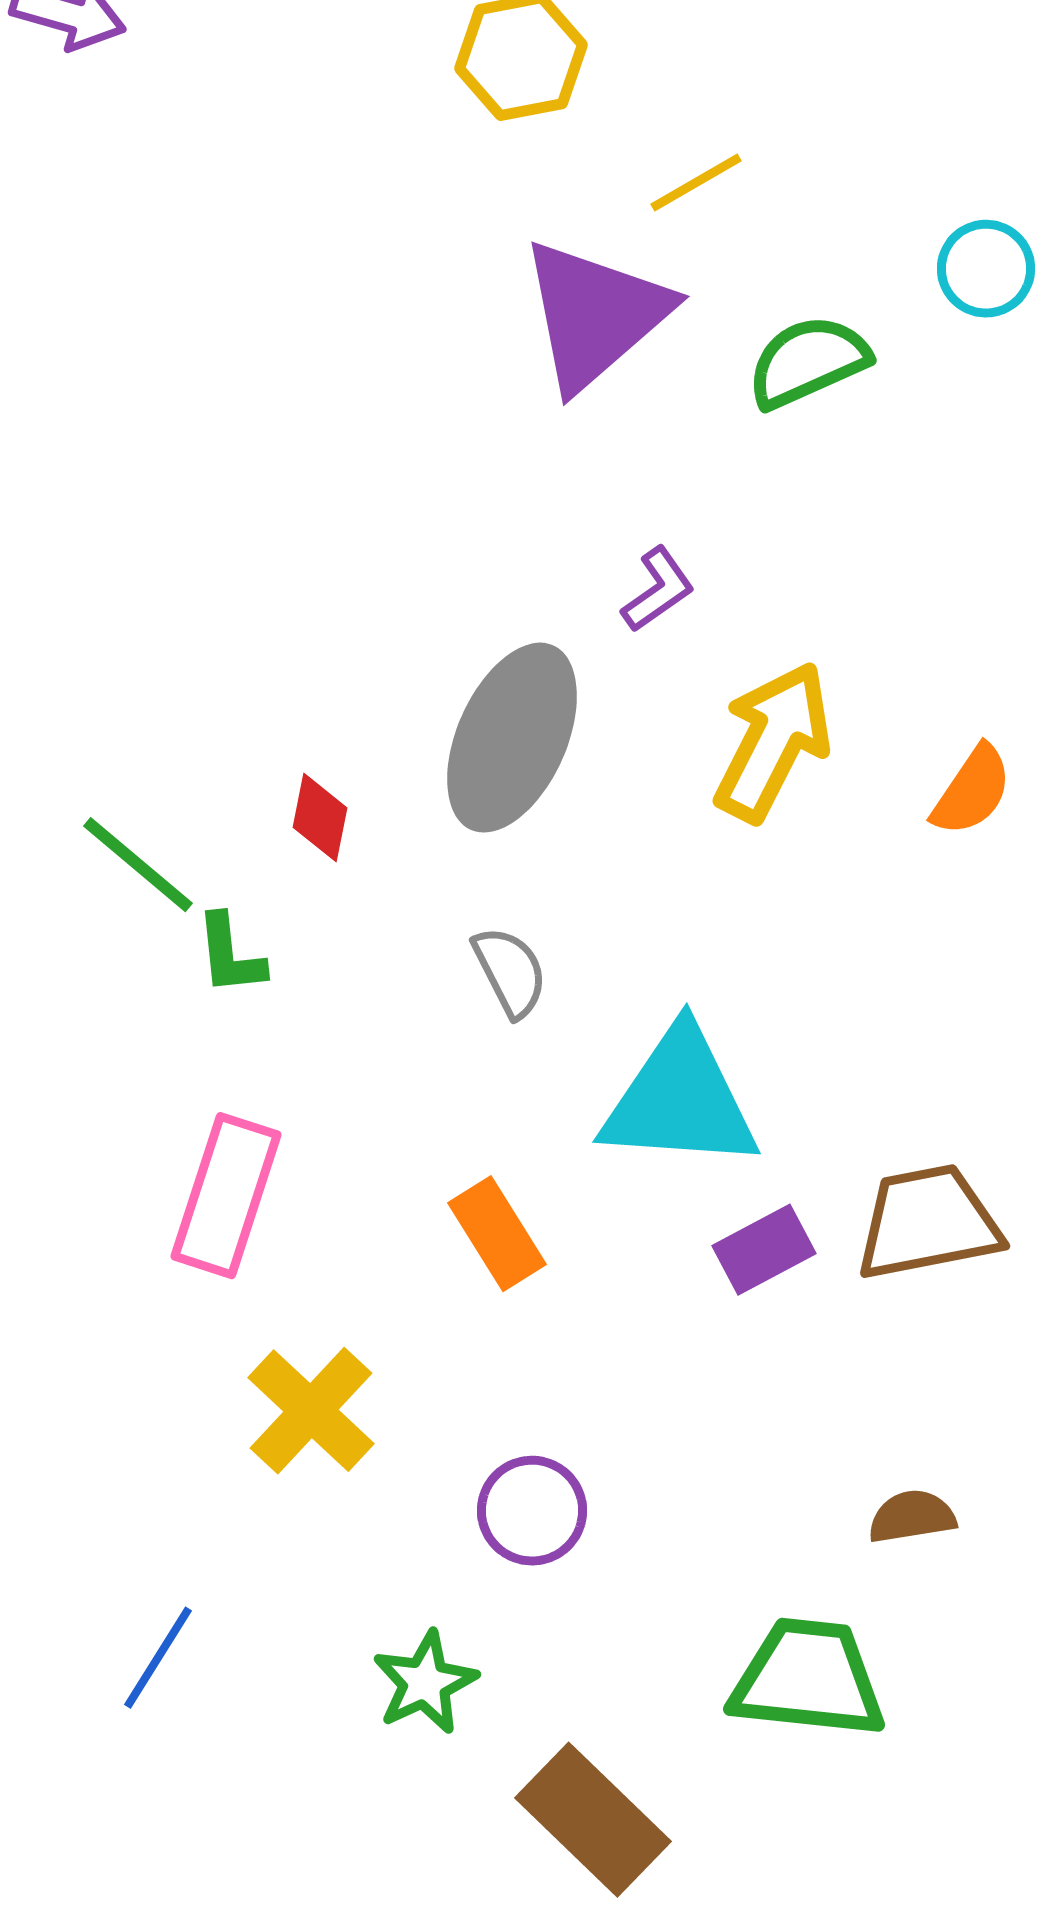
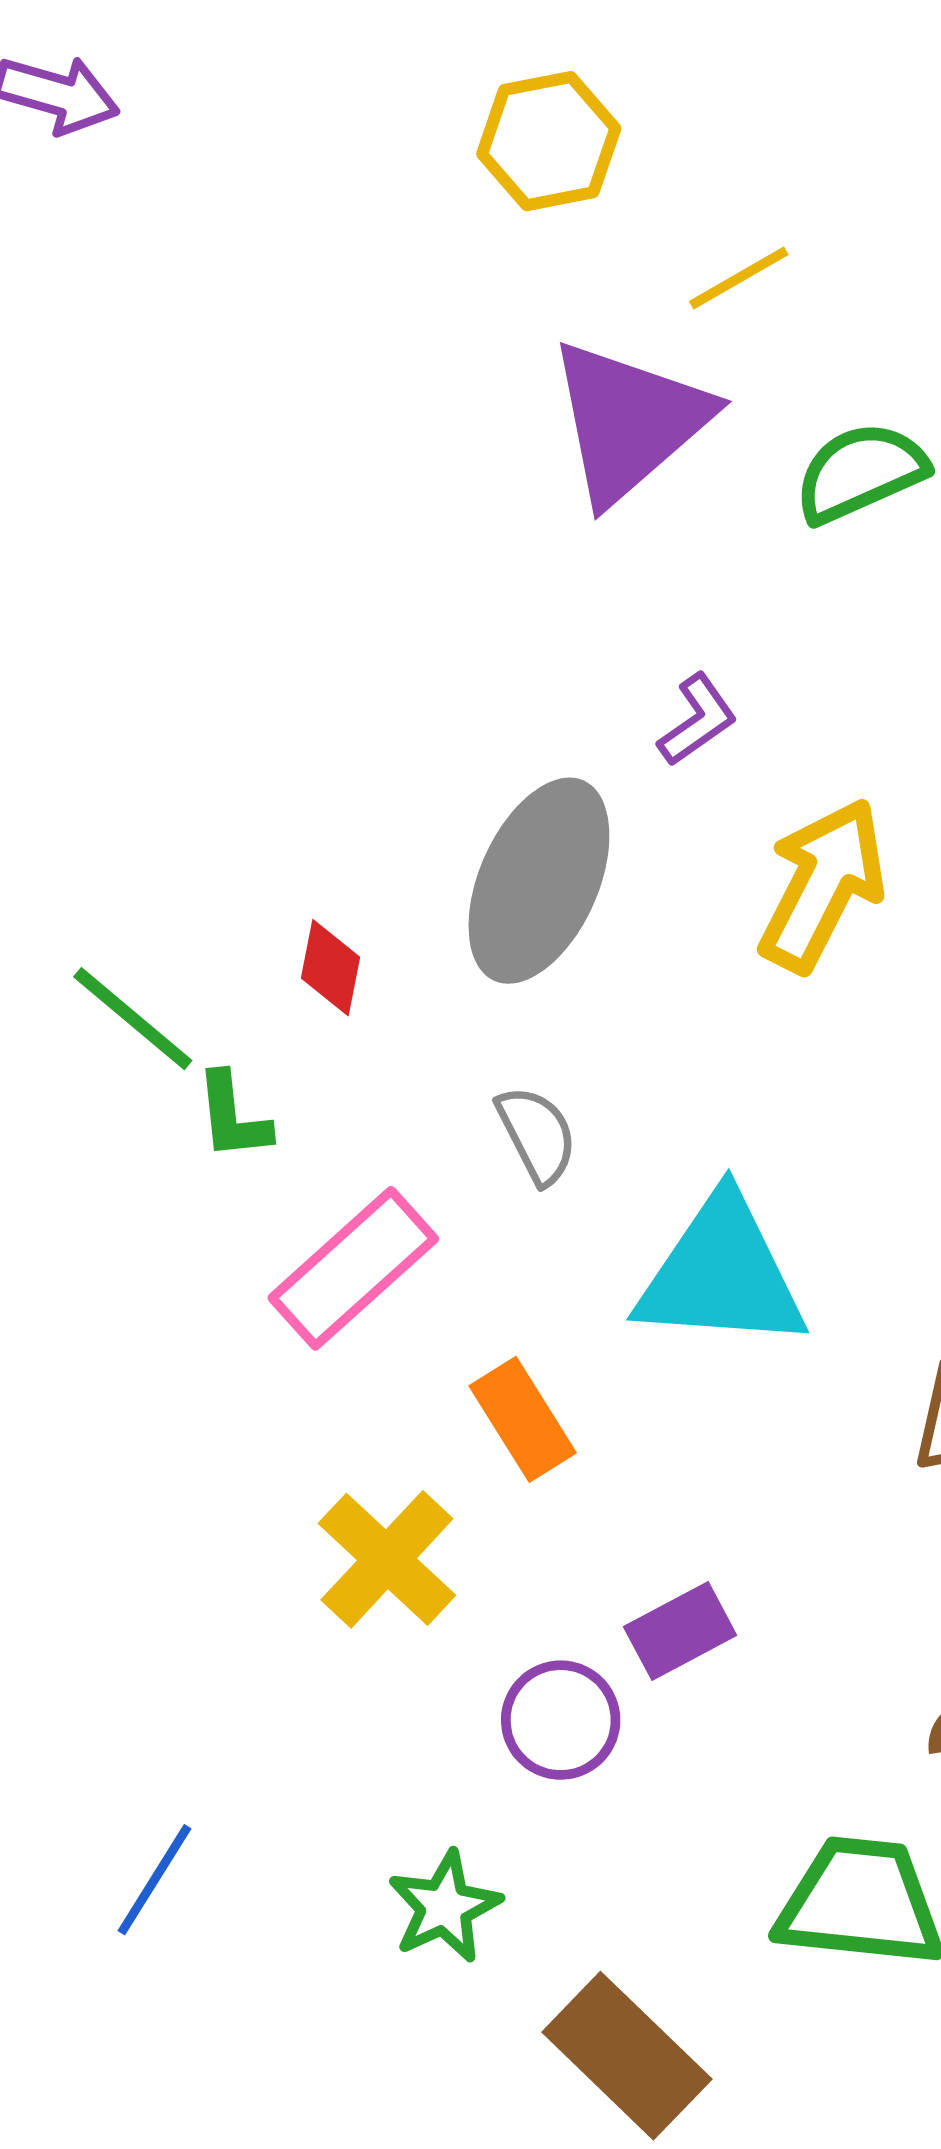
pink rectangle: (226, 1196) -> (353, 1268), moved, turned 30
purple rectangle: (764, 1250) -> (680, 1631), moved
yellow cross: (311, 1411) -> (387, 1559), moved

